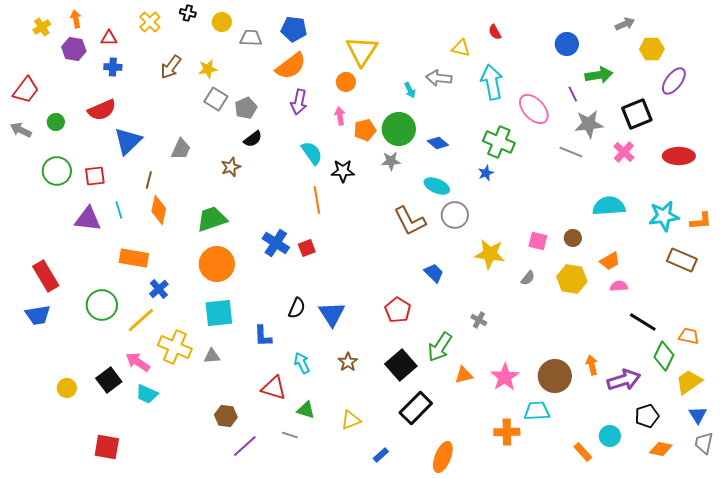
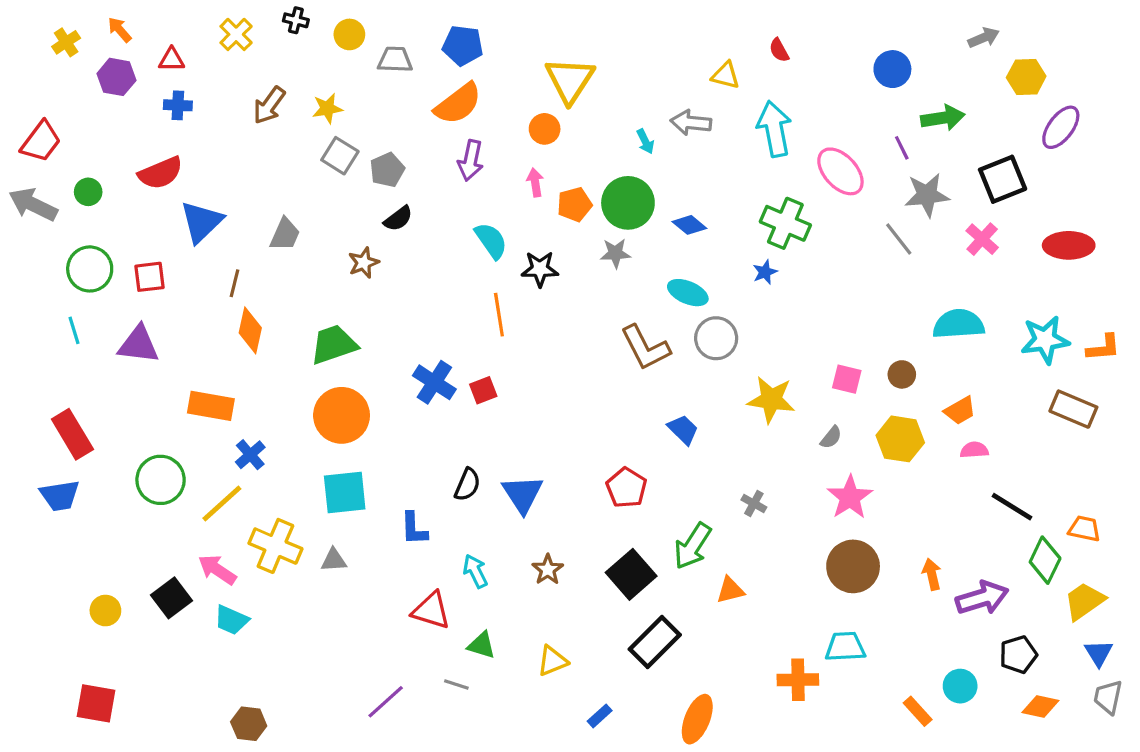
orange arrow: (76, 19) -> (120, 30), turned -30
gray arrow: (21, 130) -> (33, 204), size x1.4
gray line: (571, 152) -> (899, 239), turned 30
cyan line: (119, 210) -> (74, 330), moved
brown circle: (555, 376) -> (853, 566), moved
pink star: (505, 377) -> (850, 497), moved
brown hexagon: (226, 416) -> (249, 724), moved
red square: (107, 447) -> (96, 703), moved

